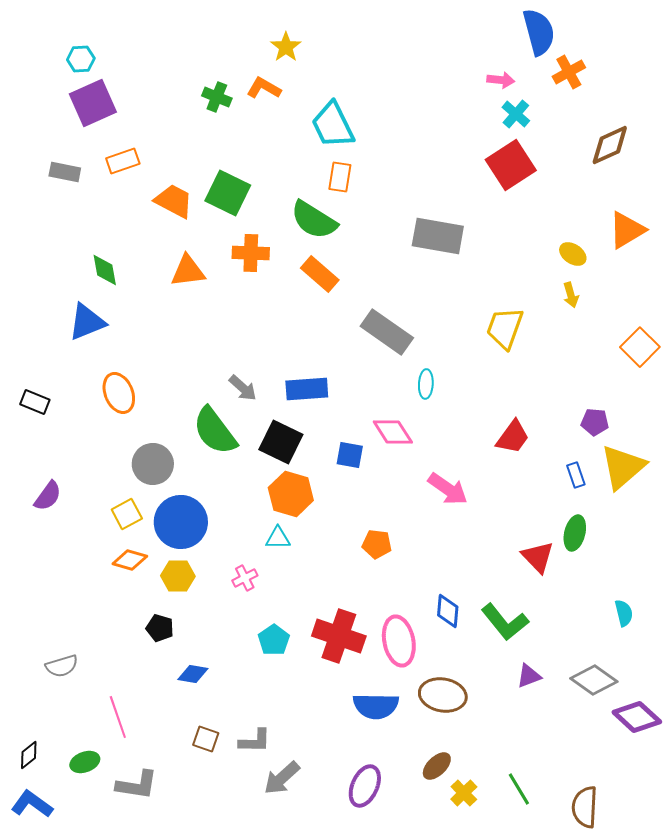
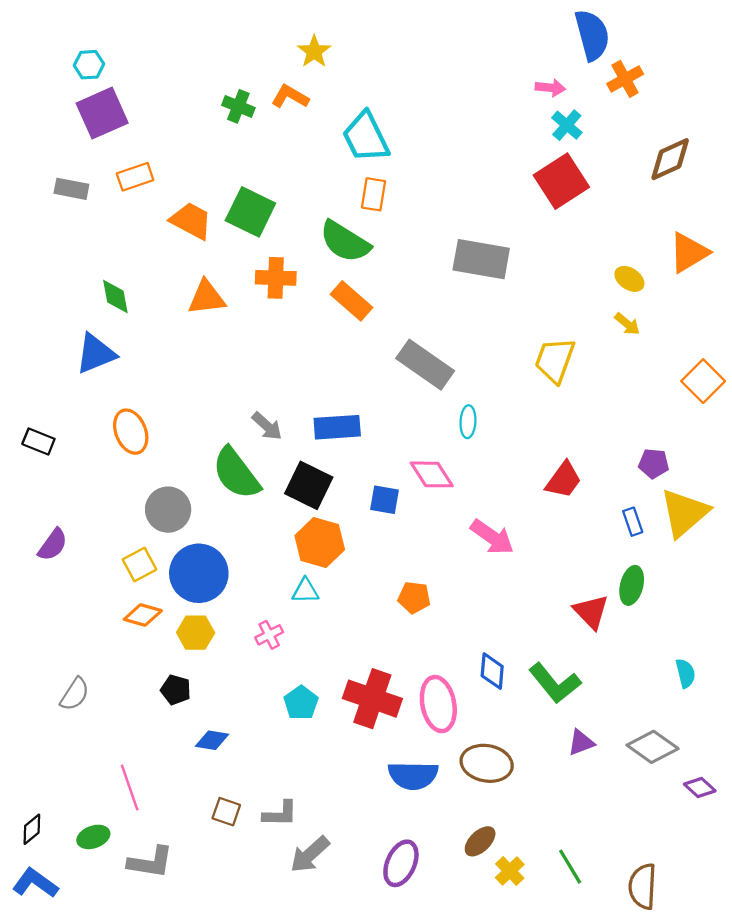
yellow arrow: (571, 295) -> (627, 324), turned -35
gray semicircle: (62, 666) -> (75, 694), moved, turned -40
purple diamond: (637, 717) -> (700, 788), size x0.6

